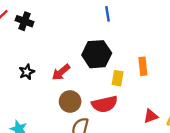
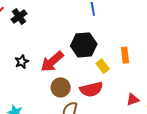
black cross: (25, 21) -> (19, 16), turned 35
red arrow: (61, 72) -> (52, 62), size x1.4
yellow rectangle: (118, 78) -> (103, 66), turned -48

